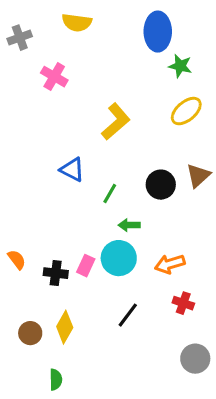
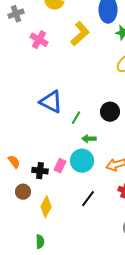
yellow L-shape: (116, 122) -> (80, 34), moved
blue triangle: (72, 170) -> (51, 102), size x1.4
brown circle: (30, 333) -> (23, 192), moved

